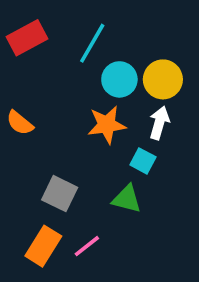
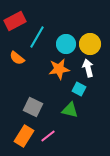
cyan line: (92, 43) -> (37, 37), moved
orange semicircle: (20, 123) -> (17, 58), moved
white arrow: (159, 123) -> (88, 68), turned -30

